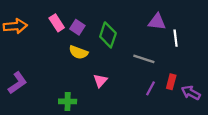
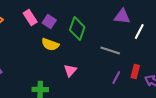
white line: (176, 38) -> (139, 31), turned 35

